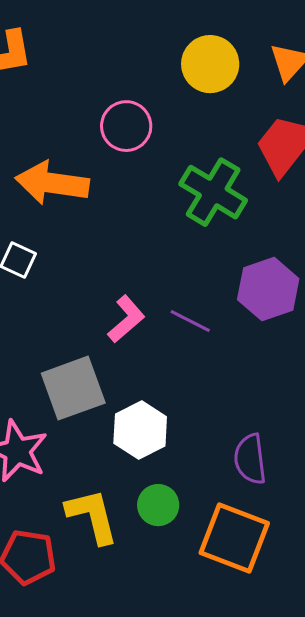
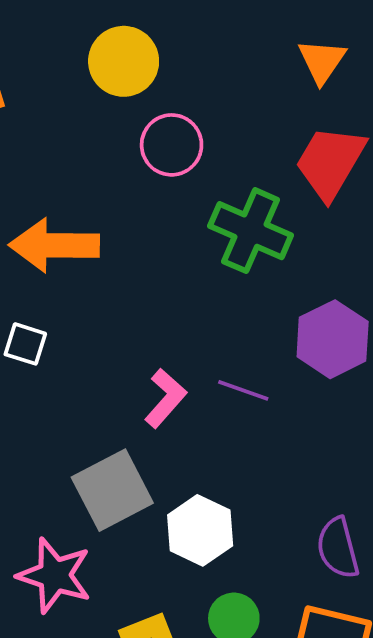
yellow circle: (210, 64) -> (124, 61), moved
pink circle: (126, 126) -> (172, 145), moved

